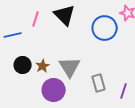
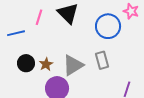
gray triangle: (70, 67) -> (73, 65), turned 30
gray rectangle: (99, 83) -> (102, 60), moved

